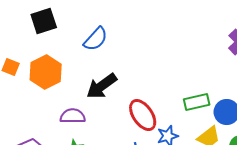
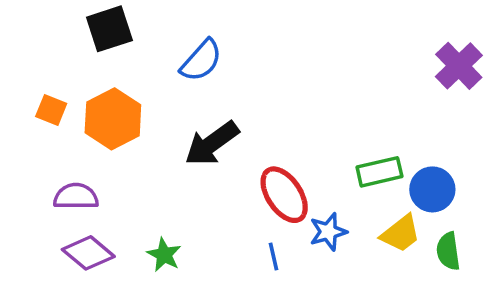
purple semicircle: (73, 116) -> (76, 196), moved

